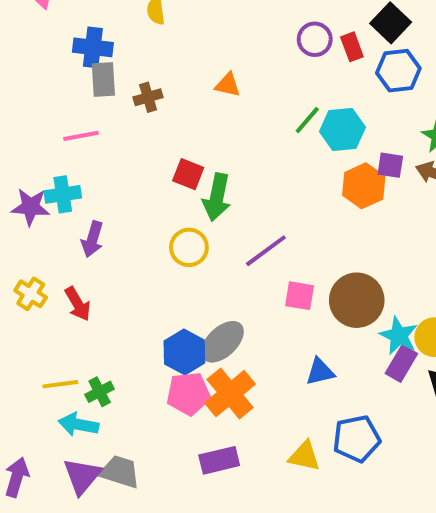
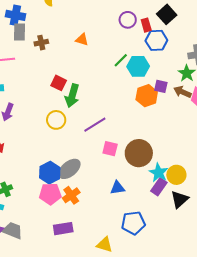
blue hexagon: (398, 71) -> (156, 40), moved
orange cross: (230, 394) -> (71, 195), size x0.7
yellow triangle: (304, 456) -> (105, 245), moved

